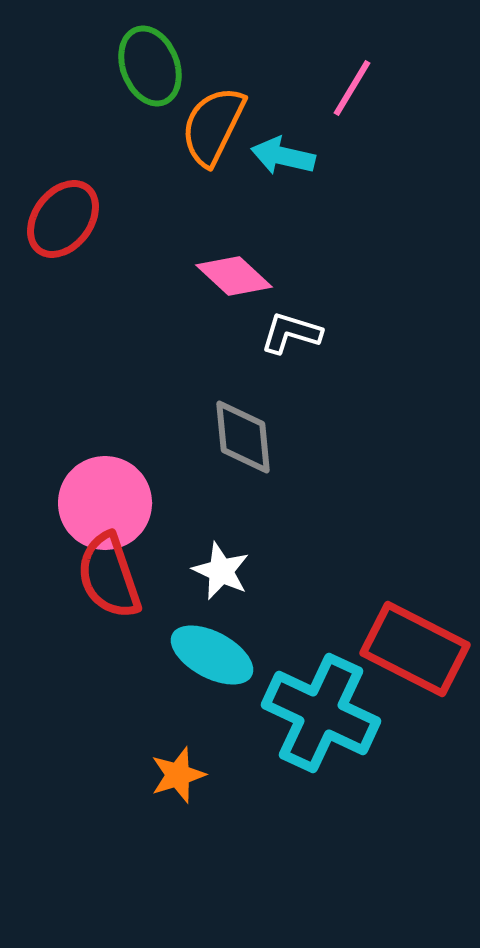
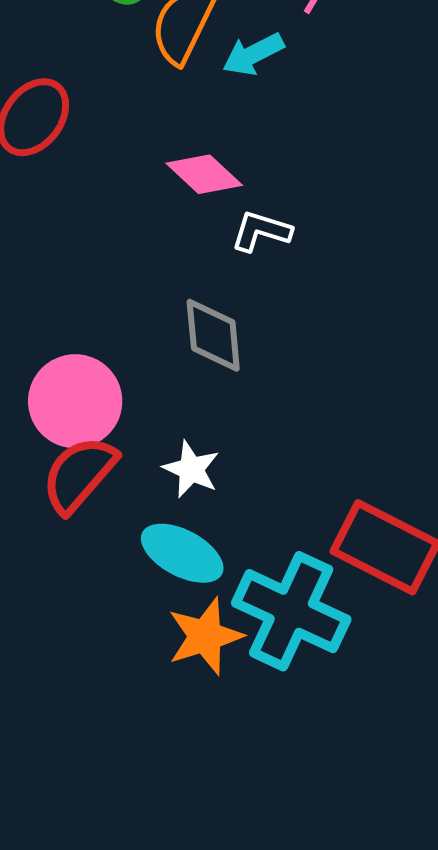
cyan arrow: (283, 156) -> (253, 54), turned -40
red semicircle: (109, 576) -> (79, 474), turned 60
orange star: (178, 775) -> (205, 636), moved, size x1.4

